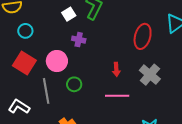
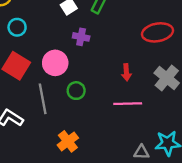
red ellipse: (143, 36) -> (157, 32), turned 65

